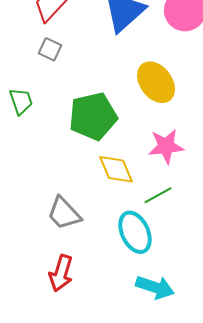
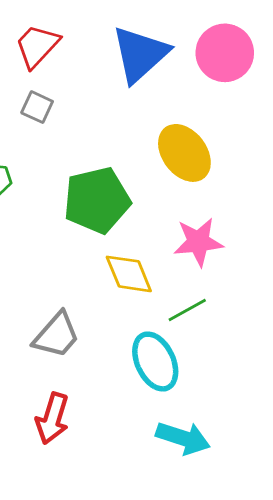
gray trapezoid: (64, 213) -> (57, 335), turned -96

